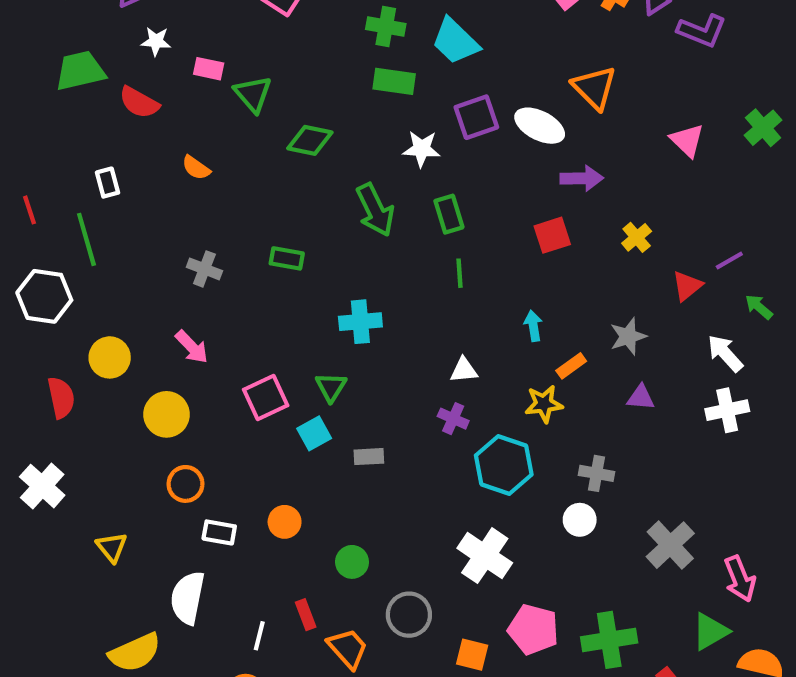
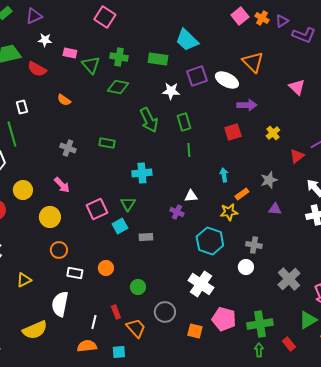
green cross: (386, 27) -> (119, 57), moved
purple cross: (453, 419) -> (177, 212), moved
yellow triangle: (112, 547) -> (24, 280), turned 42

